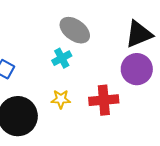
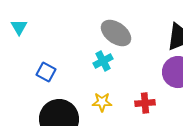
red cross: (104, 100) -> (145, 103), size x0.7

